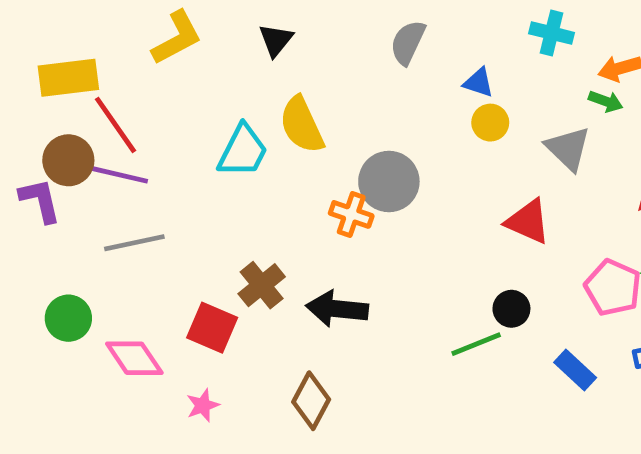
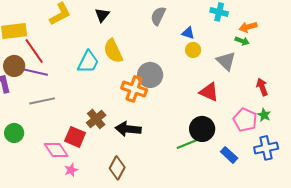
orange cross: (351, 214) -> (134, 89), size x1.4
black circle: (511, 309) -> (202, 129), size x1.6
pink diamond: (134, 358) -> (56, 150), moved

